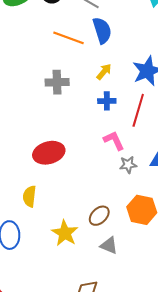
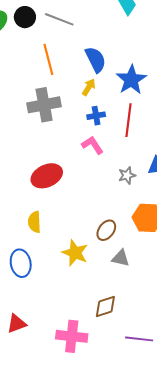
blue semicircle: (102, 30) -> (96, 60), moved
orange line: (68, 38) -> (48, 59), turned 64
gray cross: (57, 82) -> (44, 105), size x1.4
pink L-shape: (114, 141) -> (92, 145), moved

